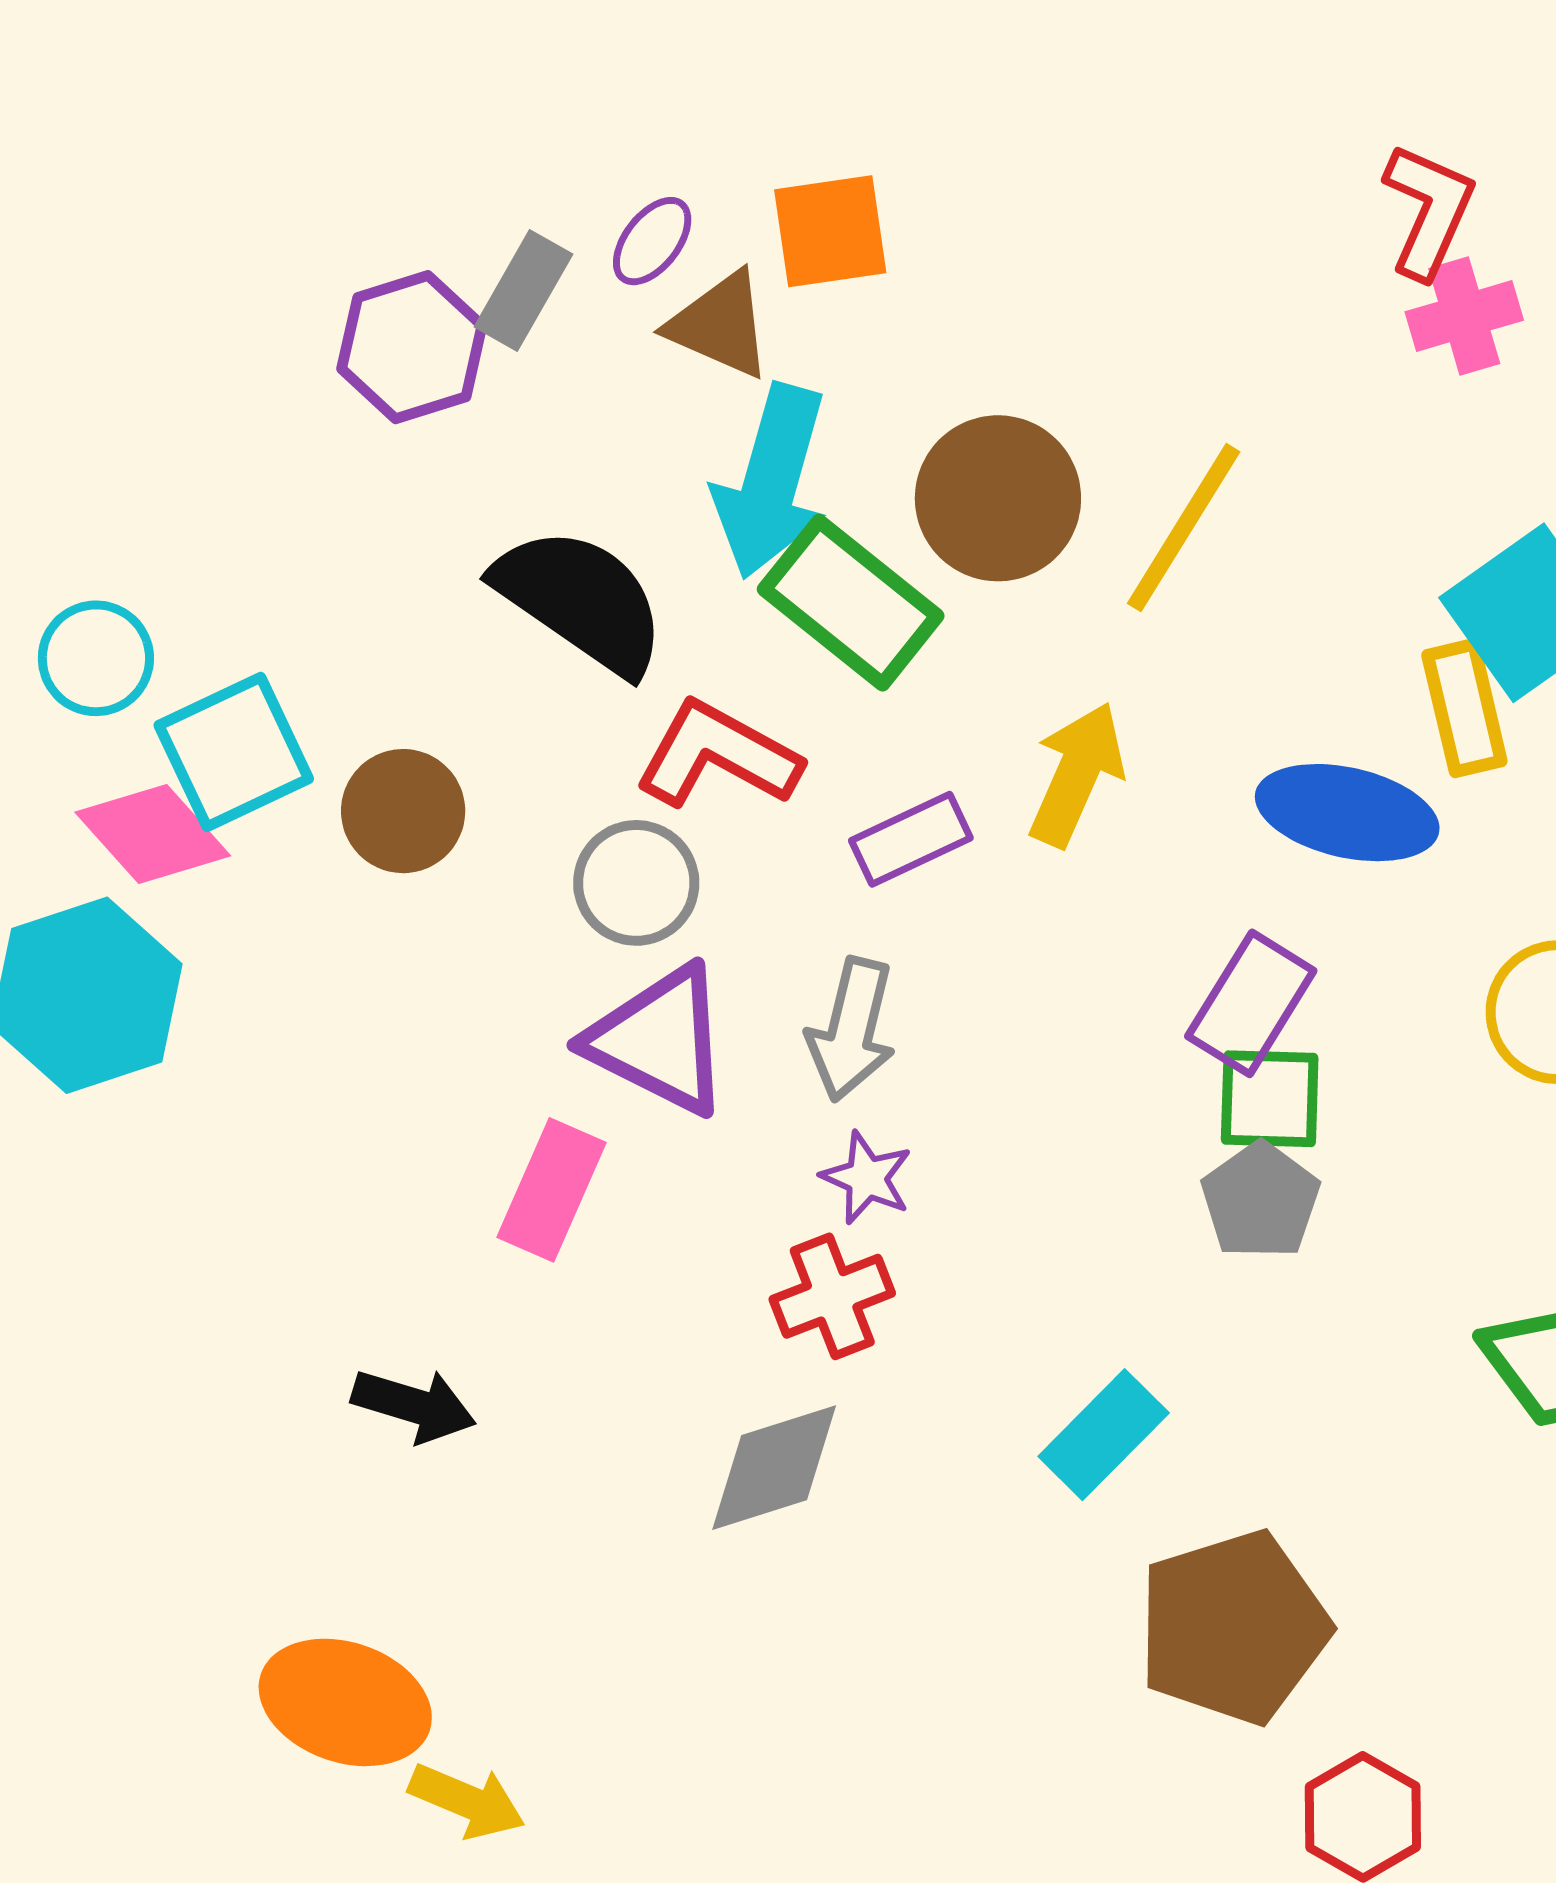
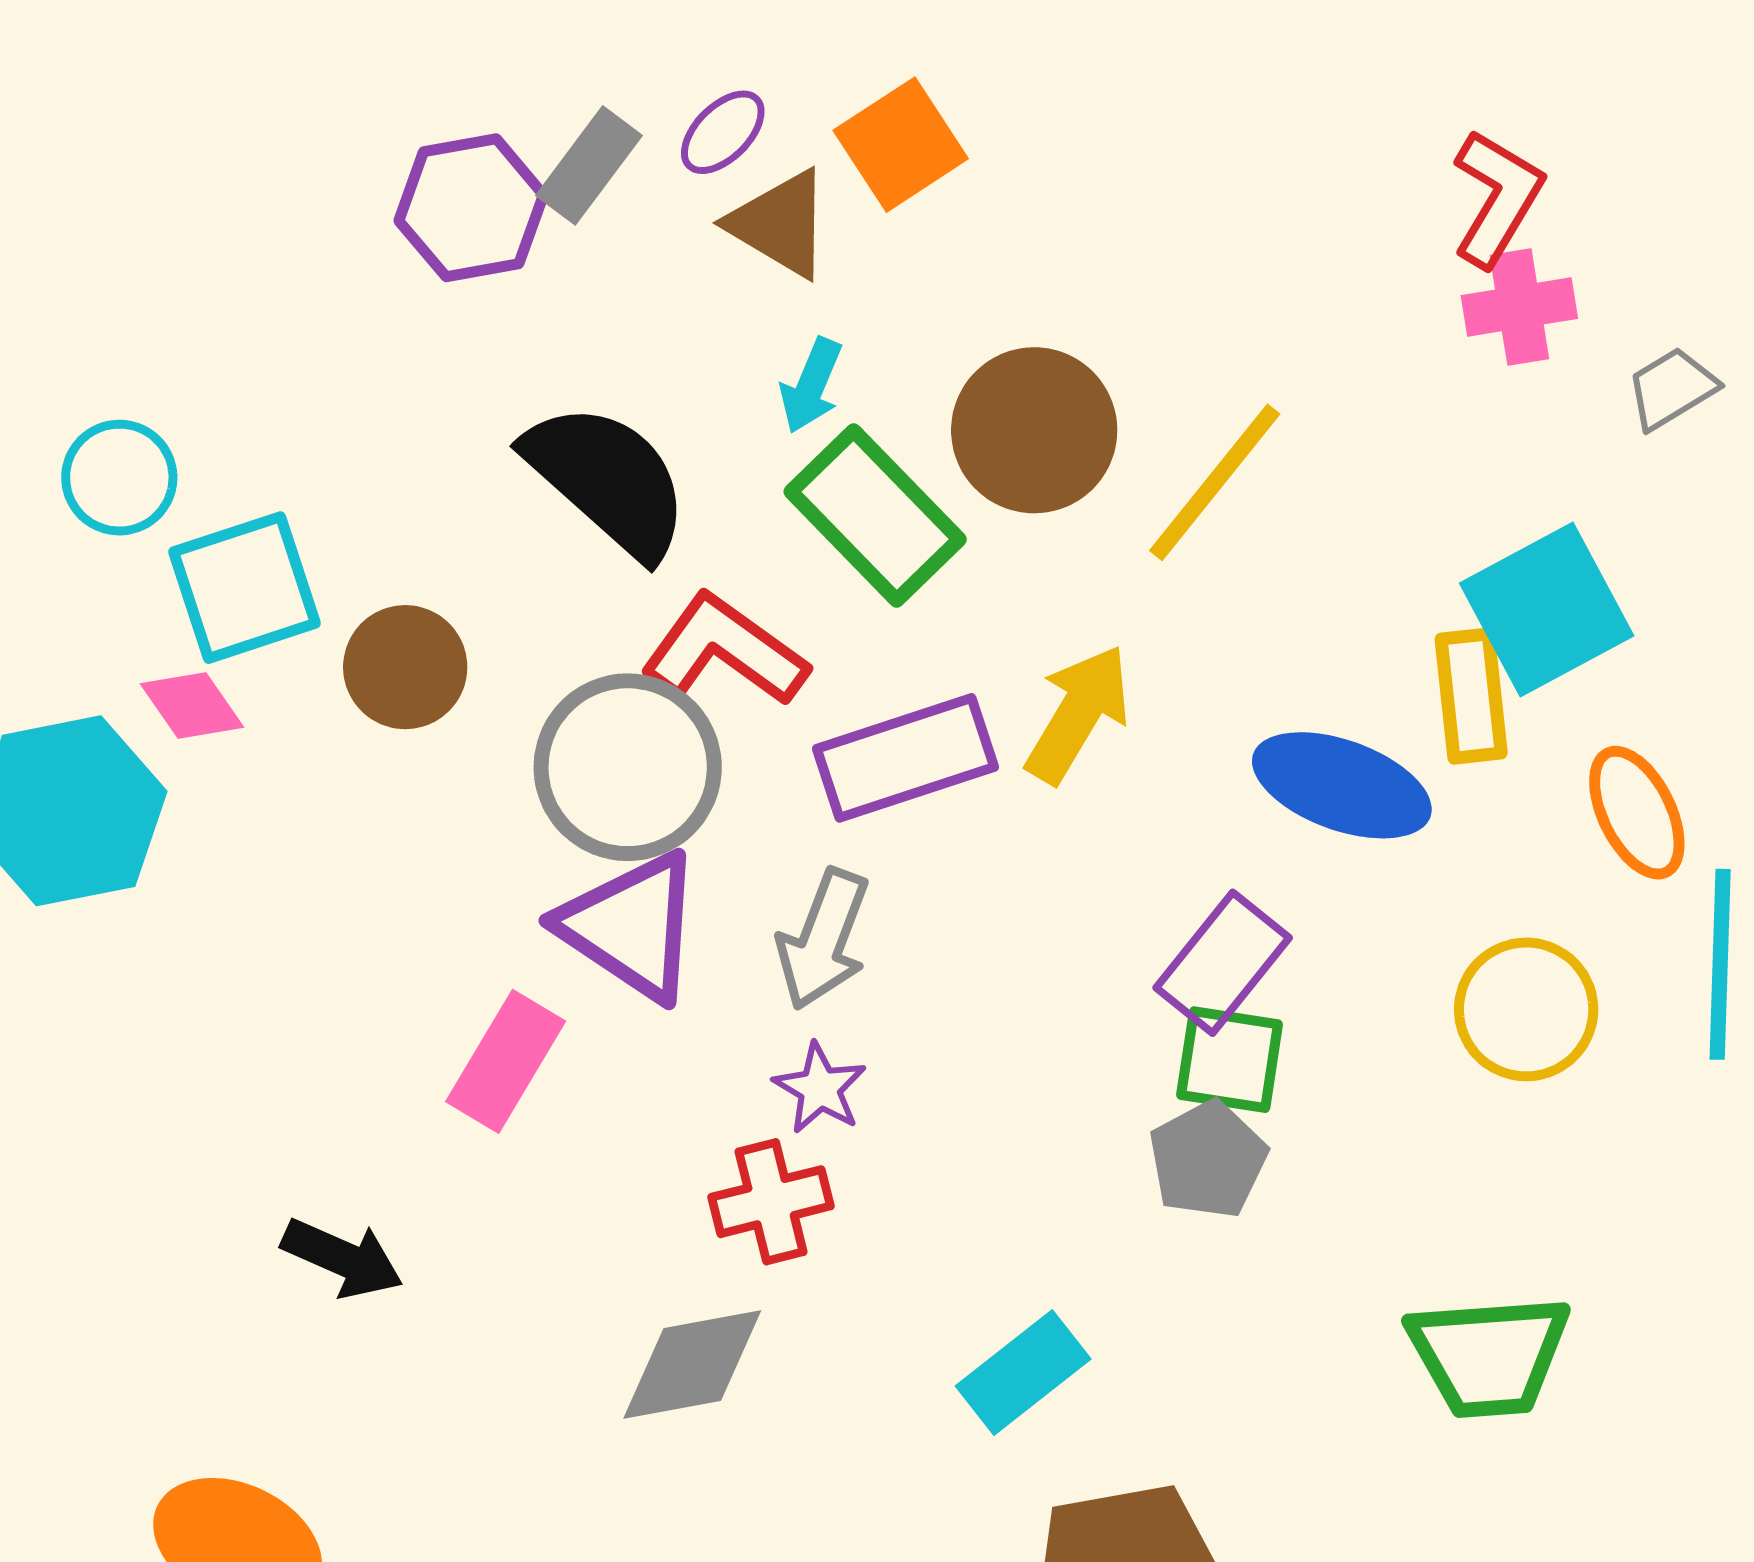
orange square: (830, 231) -> (901, 145), turned -32
cyan arrow: (771, 482) -> (811, 386), size x0.5
pink diamond: (153, 834) -> (192, 706), moved, size x0.7
purple rectangle: (911, 839) -> (906, 758), size x1.5
gray circle: (636, 883) -> (628, 767), size x1.5

